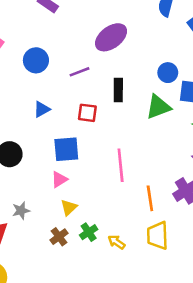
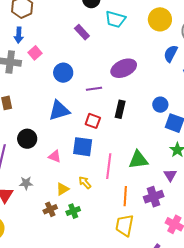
green triangle: (158, 107) -> (138, 160), moved
blue triangle: (42, 109) -> (59, 110), size x1.6
blue square: (66, 149) -> (83, 147), moved
pink triangle: (59, 180) -> (55, 156), moved, turned 40
yellow arrow: (116, 242) -> (85, 183), moved

